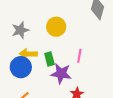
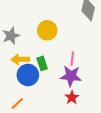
blue circle: (21, 67) -> (28, 75), moved
purple star: (61, 74) -> (71, 76), moved

